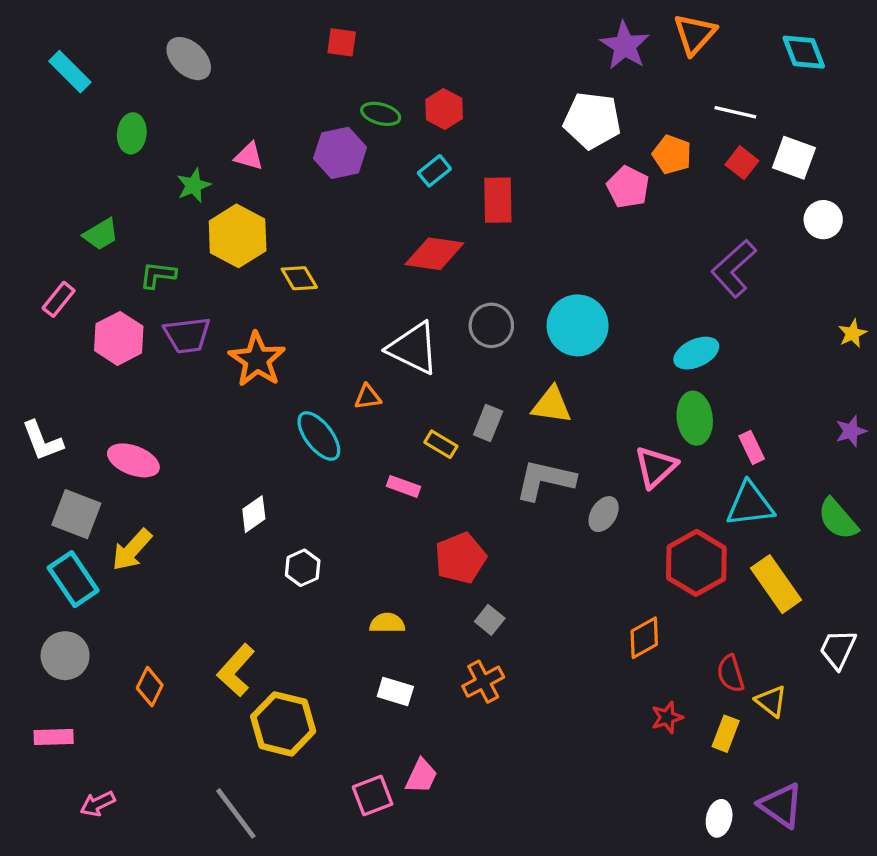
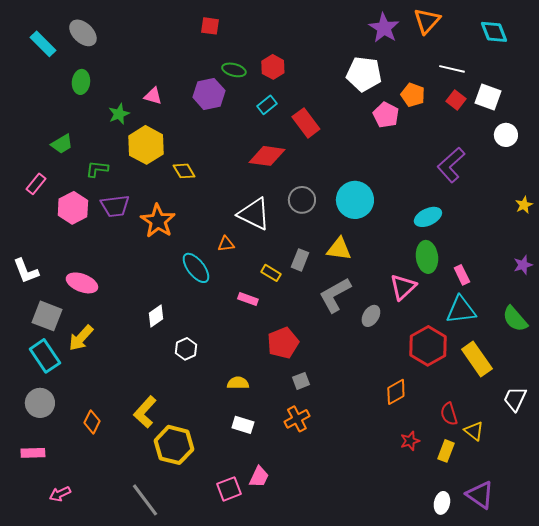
gray ellipse: (189, 59) -> (83, 33), moved
red rectangle: (498, 200) -> (306, 123), turned -36
gray L-shape: (545, 480) -> (335, 295), turned -42
gray square: (490, 620) -> (301, 381), turned 30

